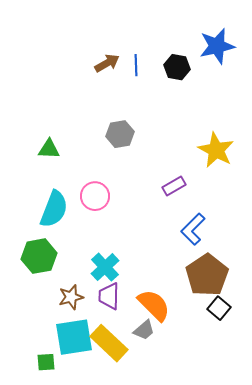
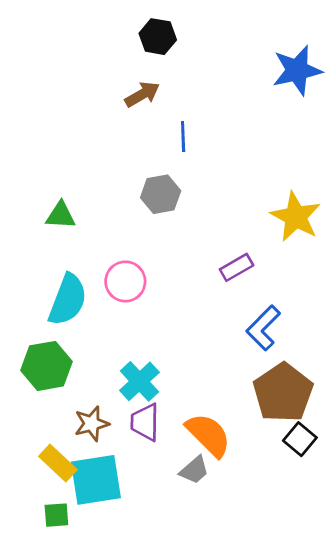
blue line: (136, 65) -> (183, 137), moved
black hexagon: (177, 67) -> (158, 37), moved
yellow rectangle: (109, 343) -> (58, 463), moved, size x0.7

